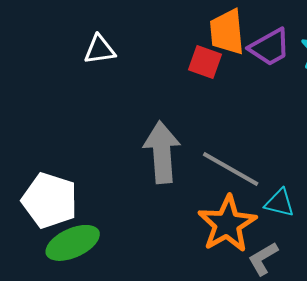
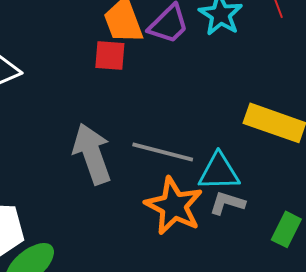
cyan triangle: (280, 203) -> (219, 172), size x1.4
gray L-shape: (263, 259) -> (227, 203), moved, turned 63

